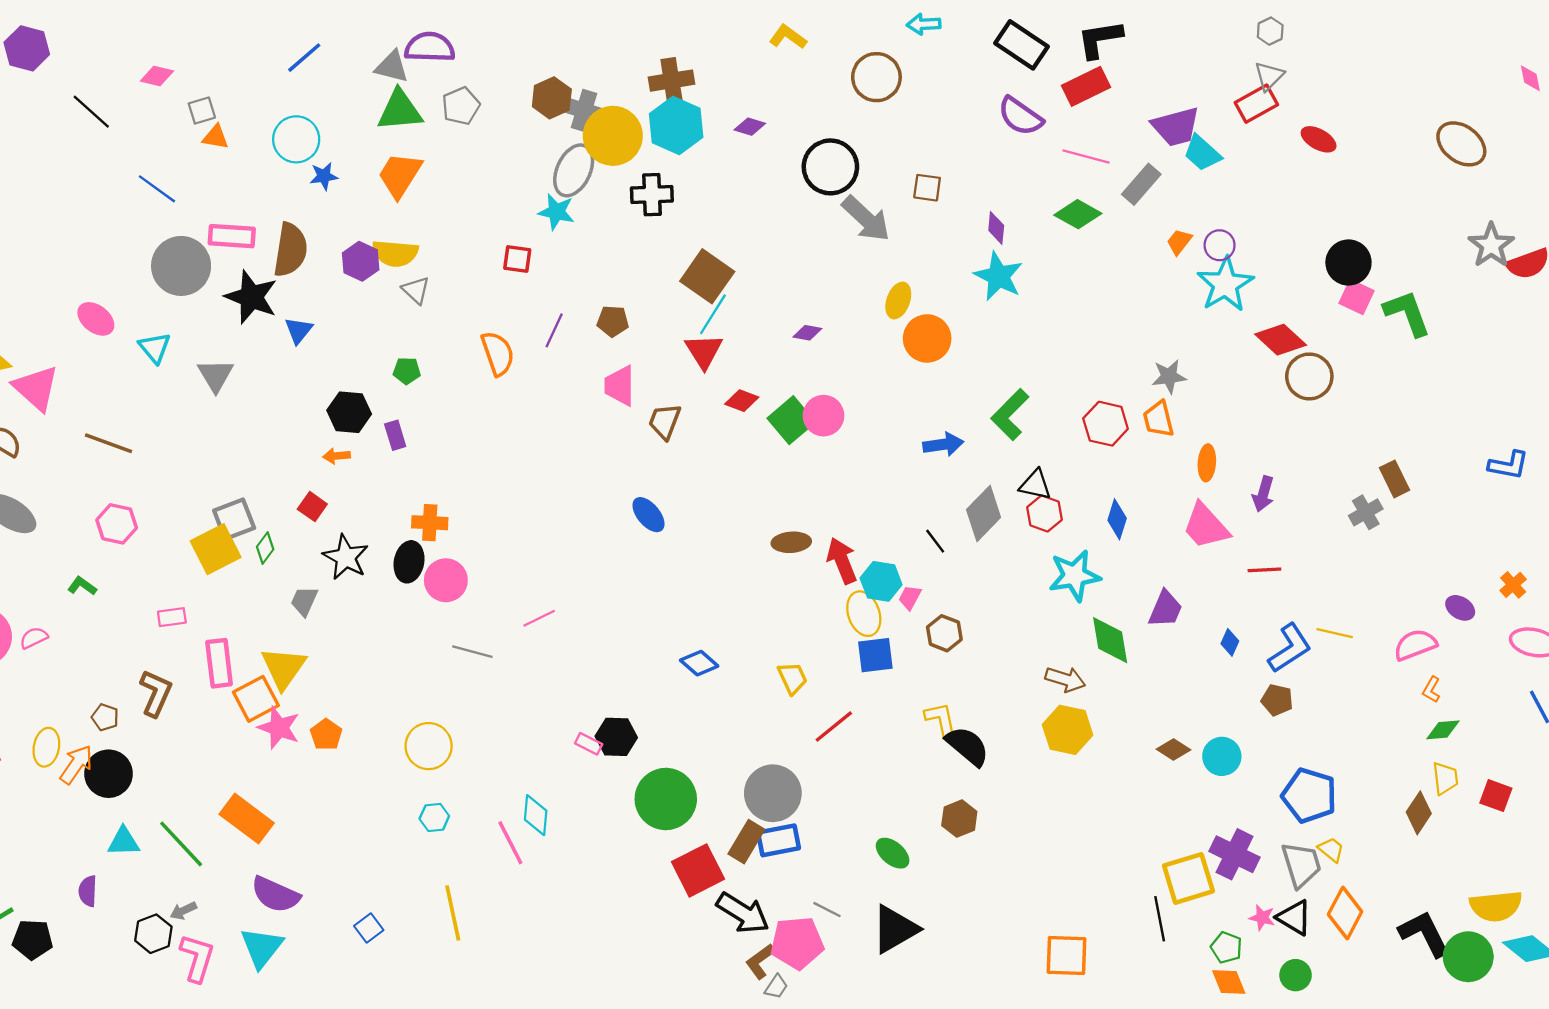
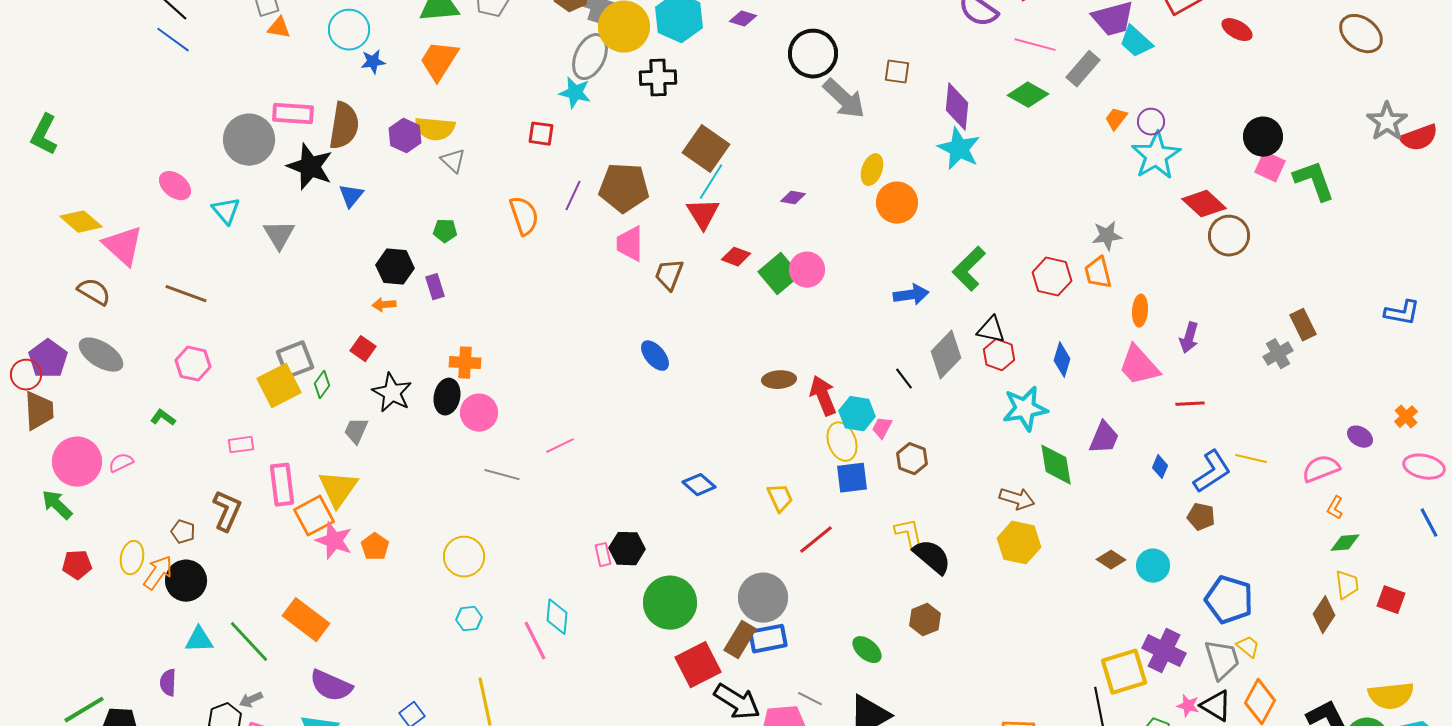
blue line: (157, 189) -> (173, 40), moved
purple diamond: (996, 228) -> (957, 107), size x1.6
brown pentagon: (613, 321) -> (624, 188), size x1.8
pink rectangle: (589, 744) -> (603, 555), turned 50

